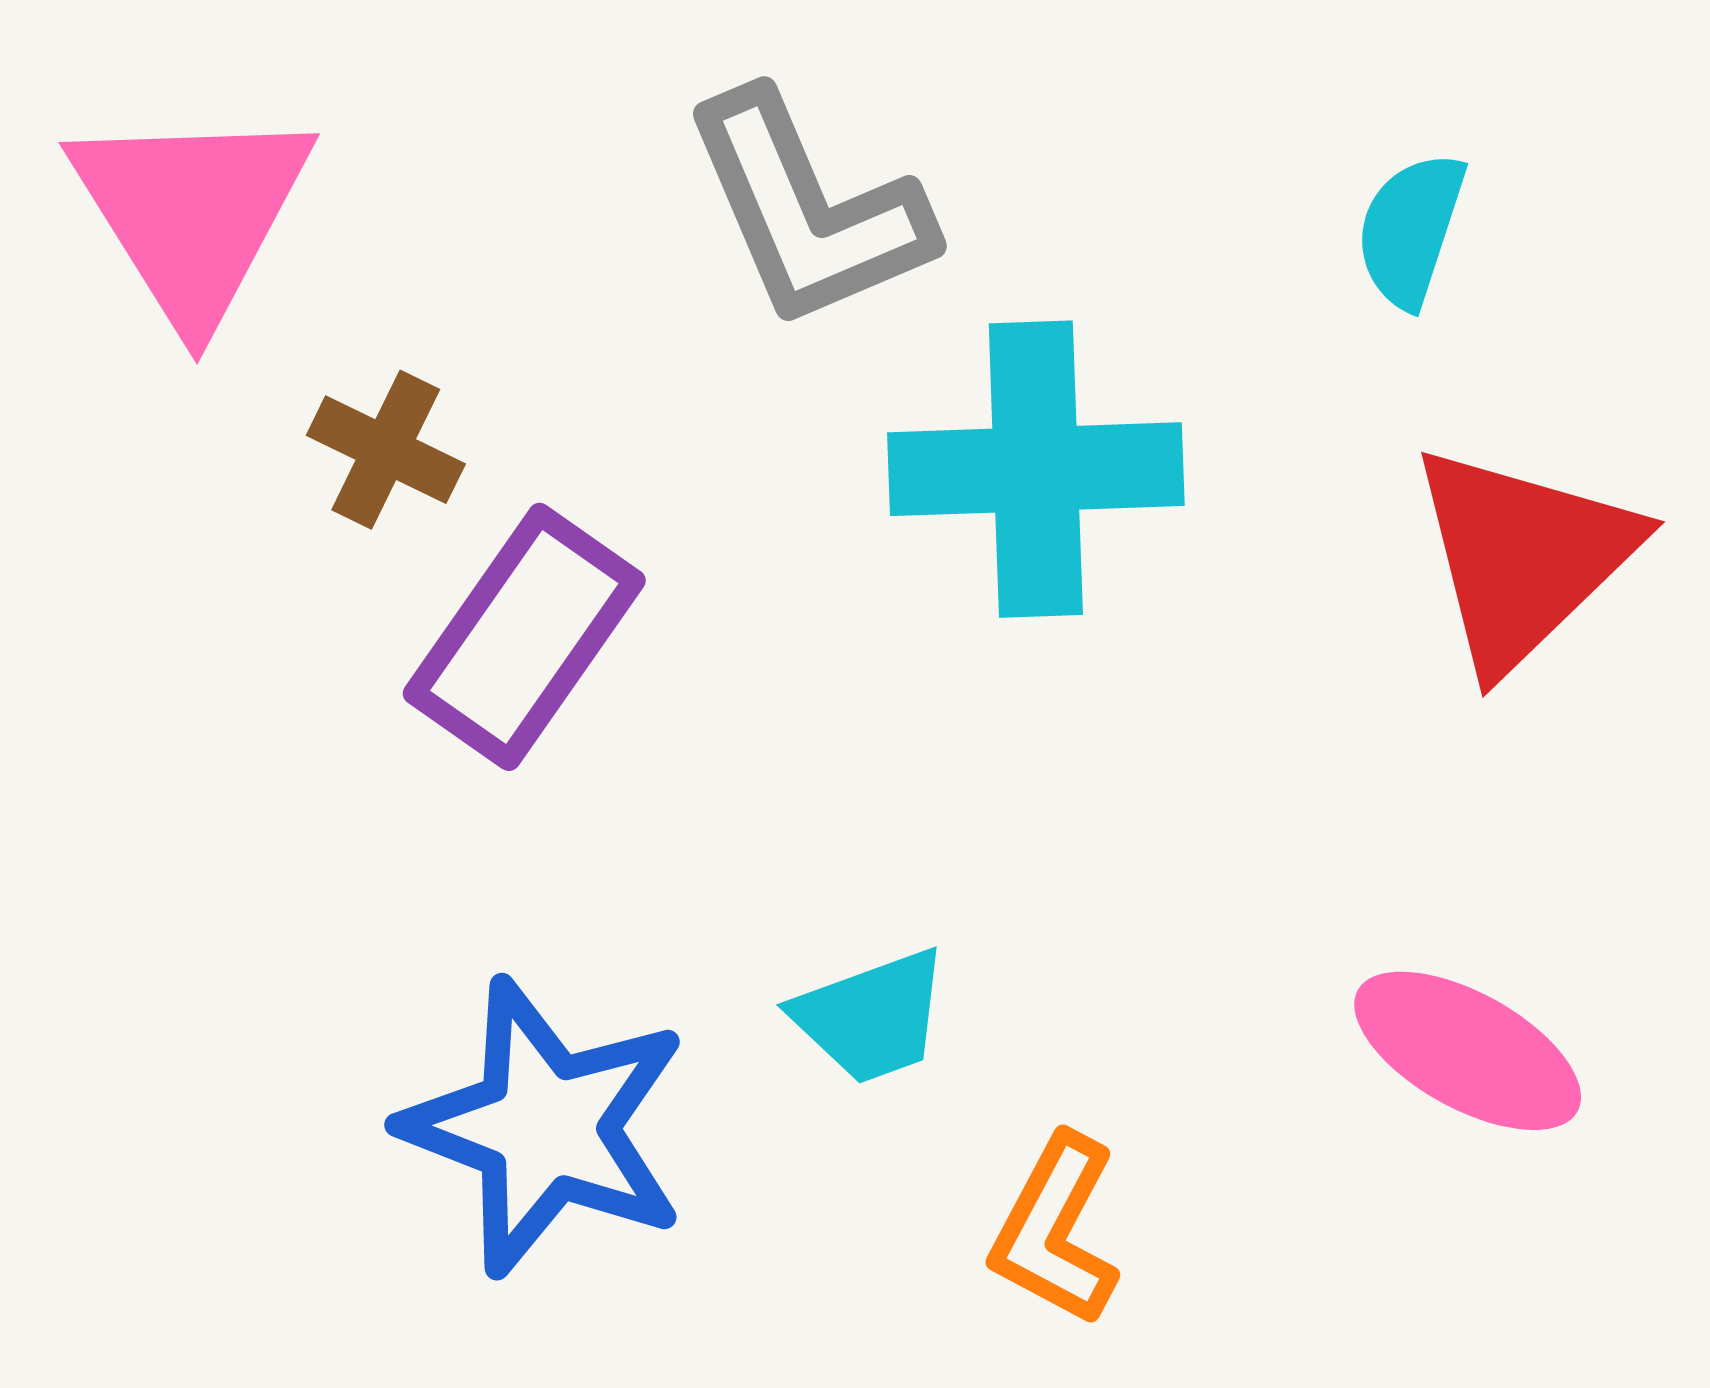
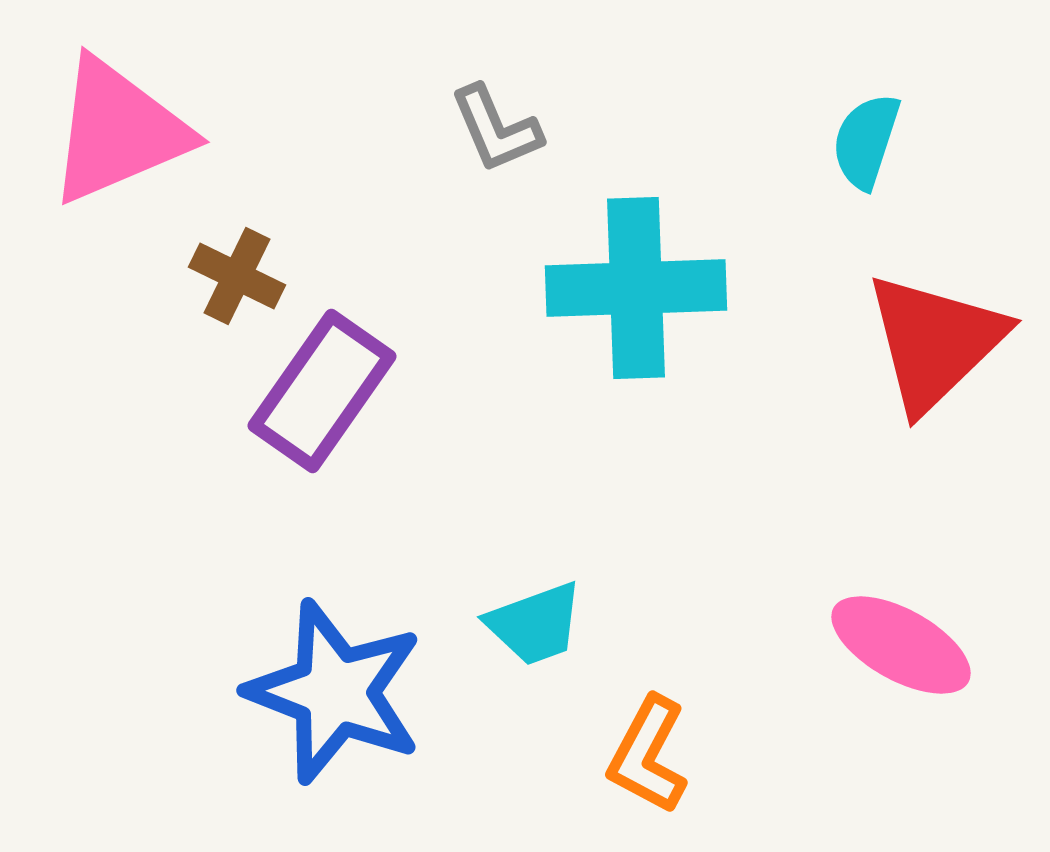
gray L-shape: (808, 210) -> (496, 129), size x0.6
pink triangle: (192, 213) -> (118, 131), turned 39

